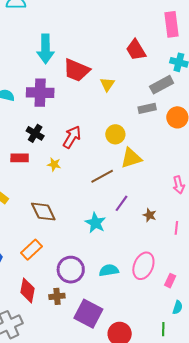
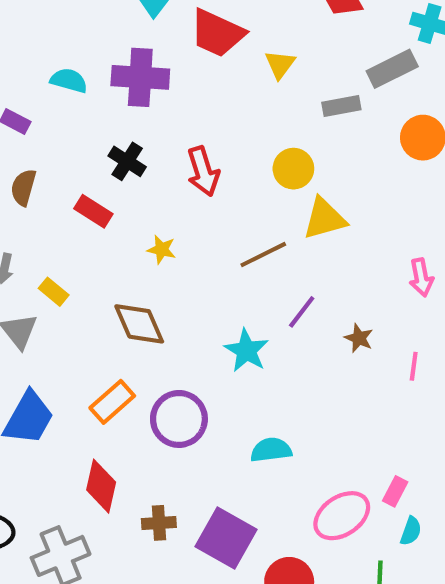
gray rectangle: (147, 108) -> (341, 106), moved
red arrow: (72, 137) -> (203, 171), turned 130
red rectangle: (20, 158) -> (93, 211), turned 30
yellow star: (54, 164) -> (162, 249), moved
pink ellipse: (143, 266) -> (342, 516), moved, turned 32
purple circle: (71, 270) -> (179, 419), moved
pink rectangle: (170, 281) -> (395, 491), moved
brown cross: (57, 296) -> (159, 523), moved

